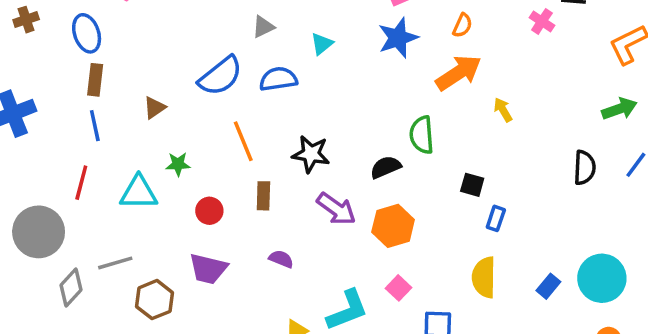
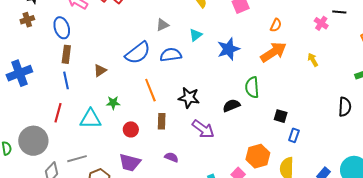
blue star: (398, 38) -> (228, 49), moved
yellow arrow: (503, 110) -> (313, 60), moved
orange hexagon: (393, 226) -> (258, 156), moved

